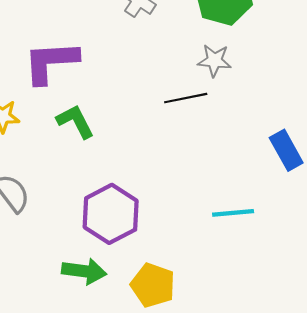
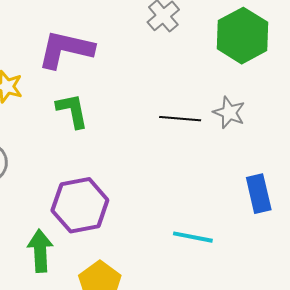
gray star: (214, 61) -> (229, 113), moved
green arrow: (84, 271) -> (40, 251), turned -117

